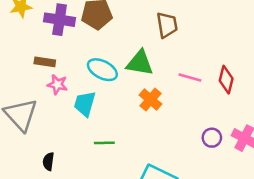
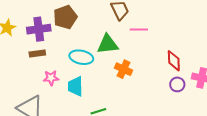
brown rectangle: (45, 62) -> (37, 54), moved
pink line: (190, 77) -> (139, 29), moved
red diamond: (226, 80) -> (174, 61), moved

